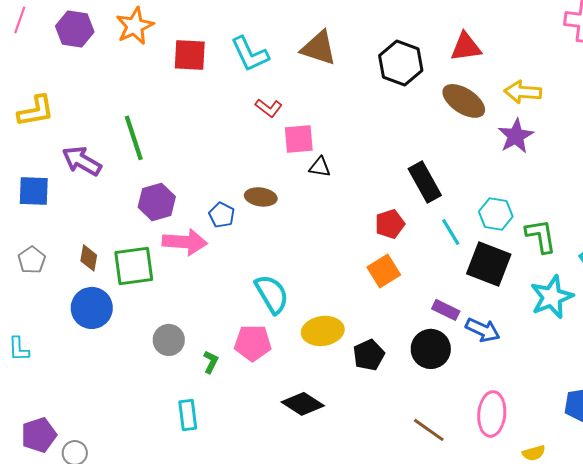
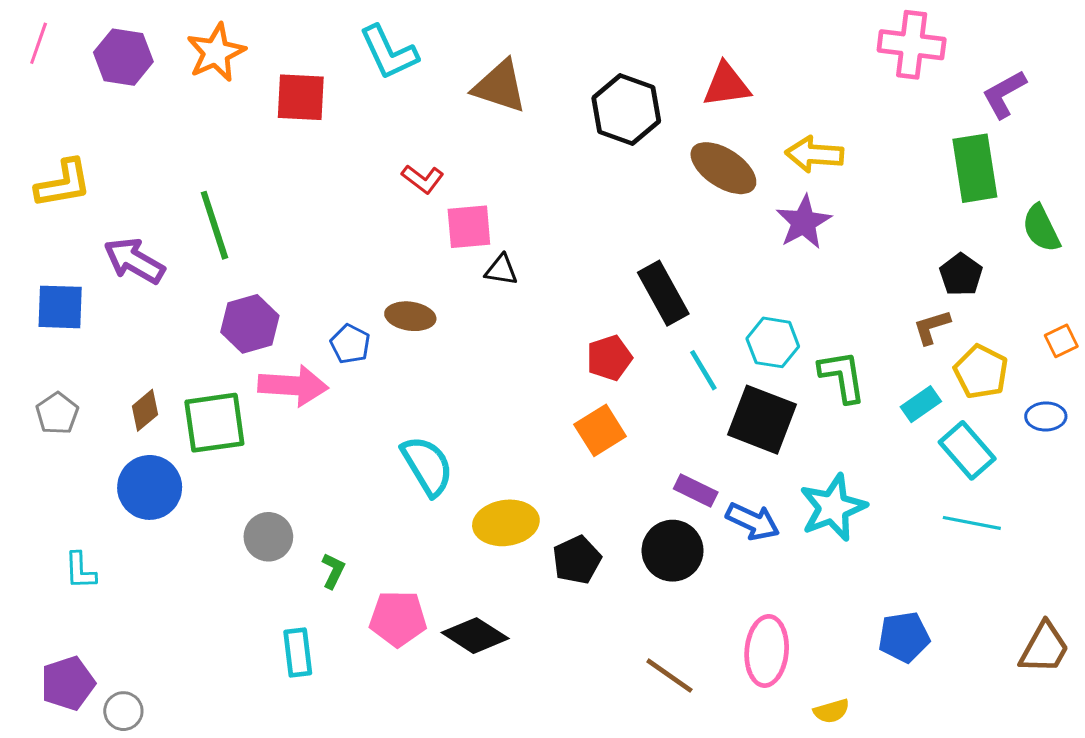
cyan L-shape: (250, 54) -> (389, 52), moved
brown diamond: (89, 258) -> (145, 410), turned 40
cyan star: (552, 297) -> (833, 507), moved
pink pentagon: (253, 343) -> (398, 619), moved
cyan L-shape: (19, 349) -> (80, 571), moved

